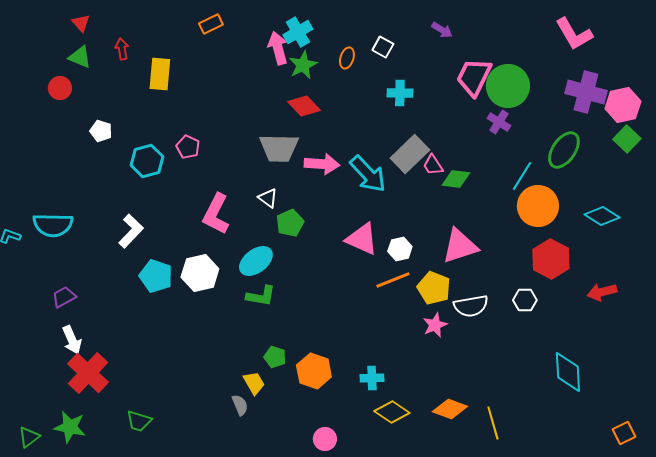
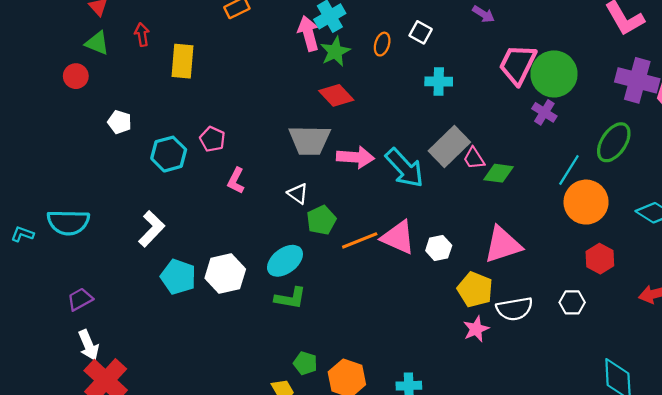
pink L-shape: (216, 214) -> (236, 181), moved, size x0.6
red hexagon: (551, 259) -> (600, 259), size x0.7
orange line: (393, 280) -> (360, 240), moved

